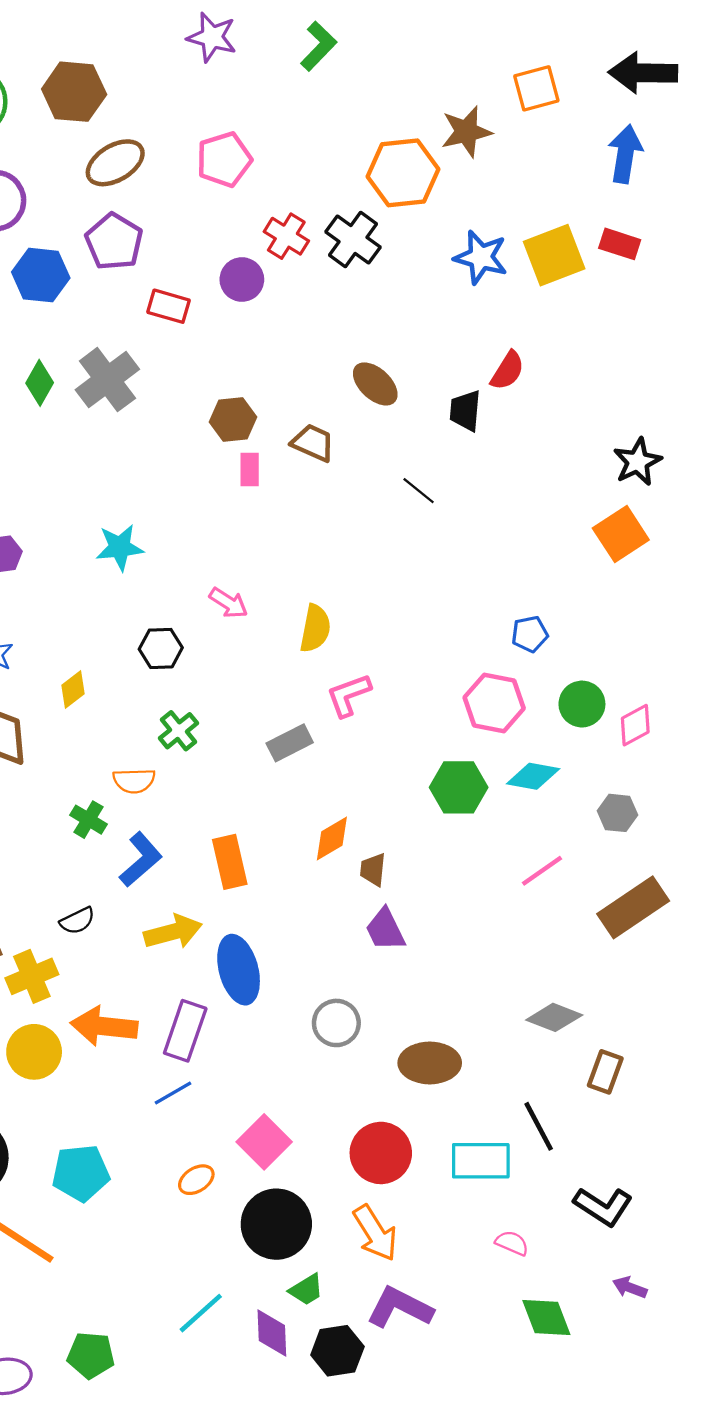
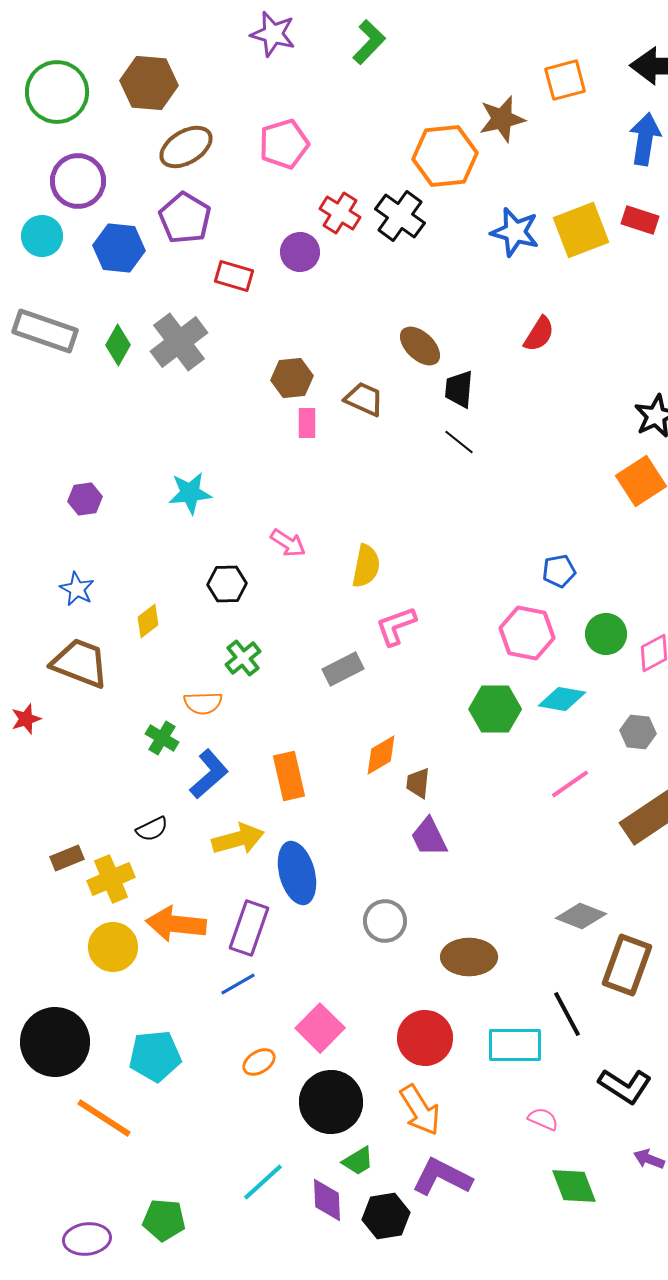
black trapezoid: (465, 411) -> (459, 389), moved
brown rectangle: (605, 1072) -> (627, 965), size x1.5

